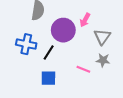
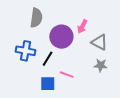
gray triangle: (102, 37) -> (99, 42), turned -36
pink line: (83, 69) -> (67, 75), moved

